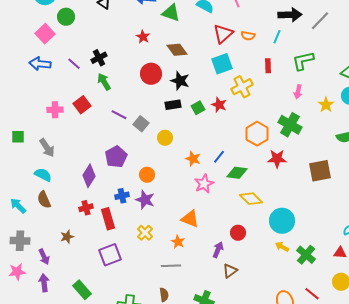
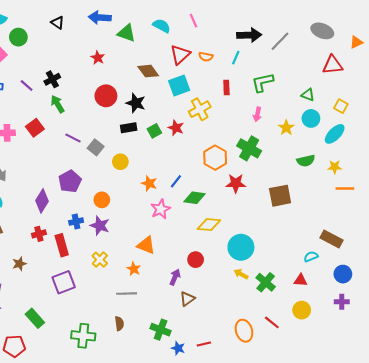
brown diamond: (177, 50) -> (148, 71), moved
yellow diamond: (251, 199) -> (209, 225), turned -40

